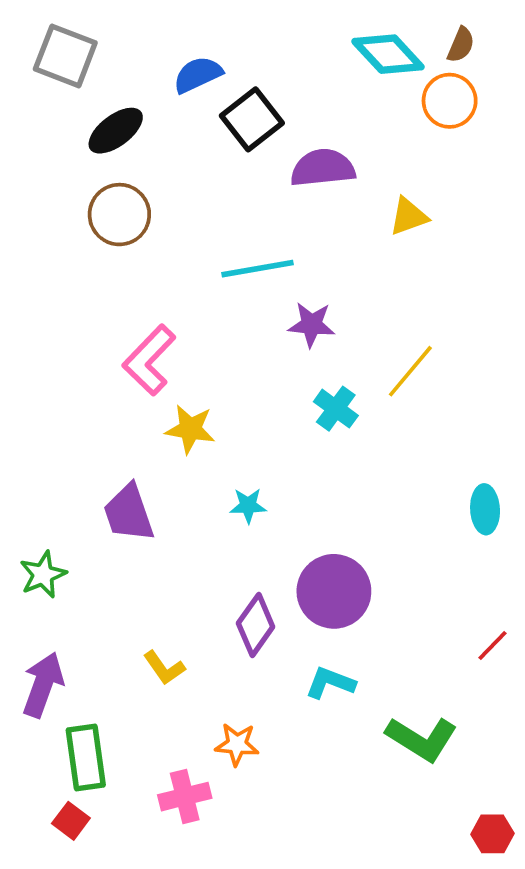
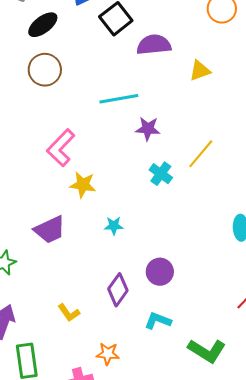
purple trapezoid: (129, 513) -> (50, 230), turned -96
purple circle: (334, 591) -> (160, 272), size x0.7

